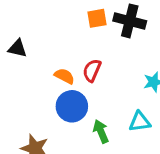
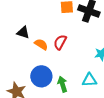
black triangle: (17, 48) -> (23, 32), moved
blue circle: (72, 106) -> (41, 76), moved

